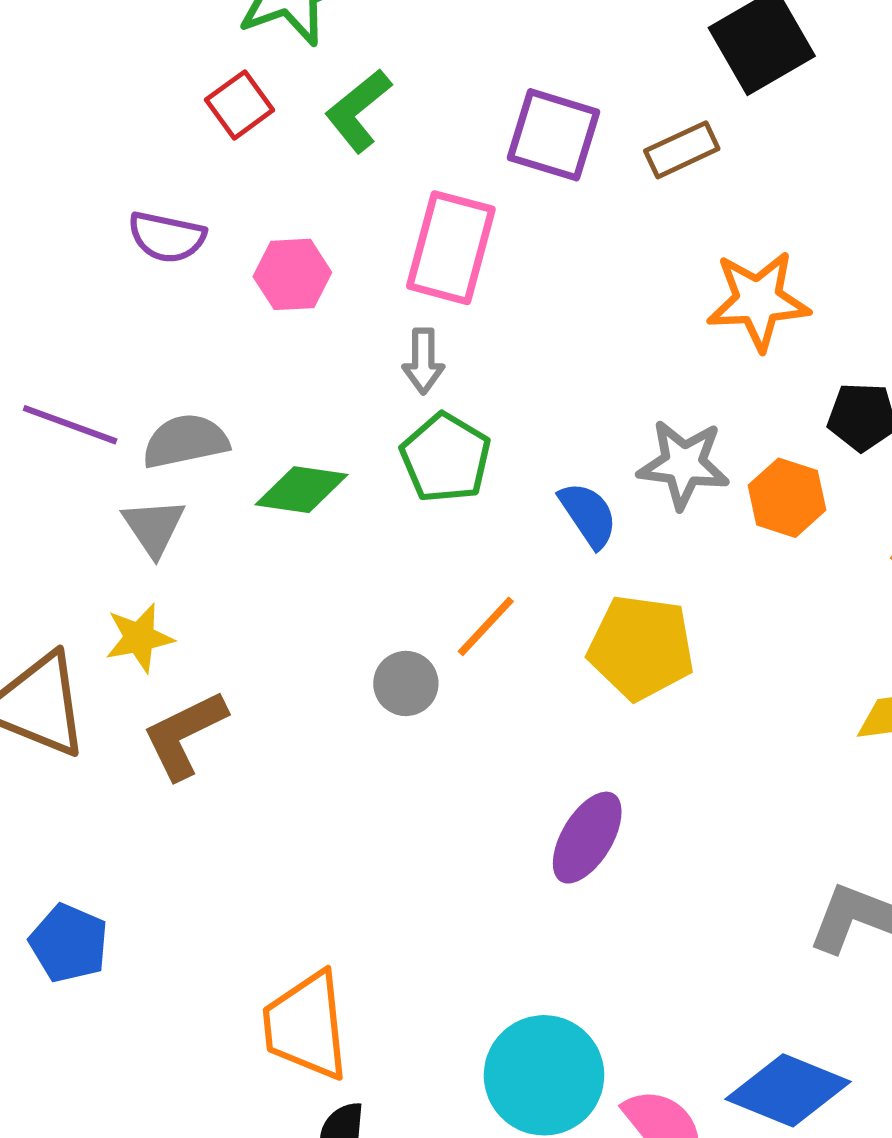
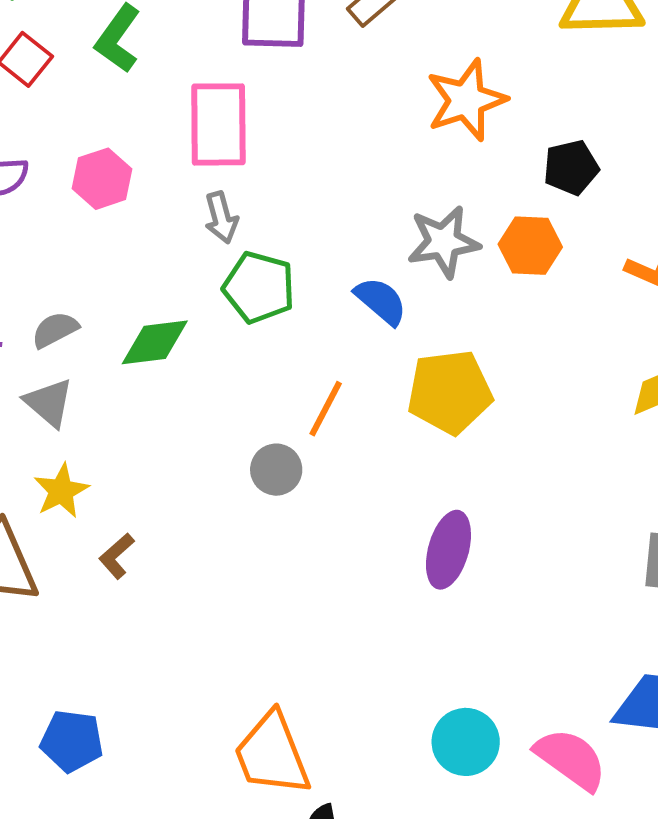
gray semicircle: (185, 441) -> (55, 330), size x0.7
brown L-shape: (184, 735) -> (117, 556), size x0.6
cyan circle: (544, 1075) -> (466, 742), size x0.7

